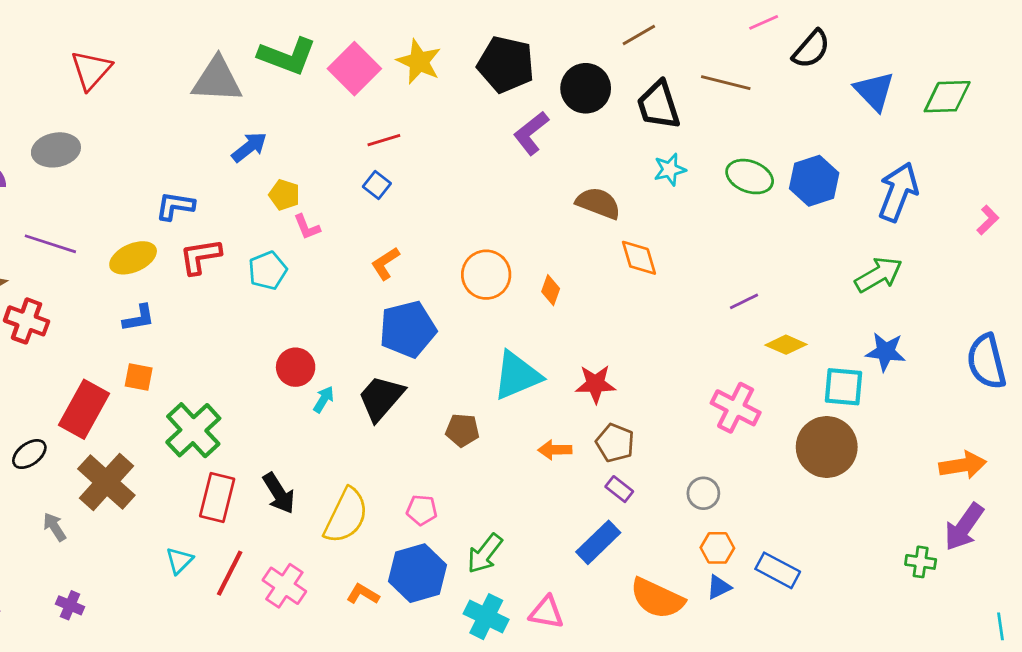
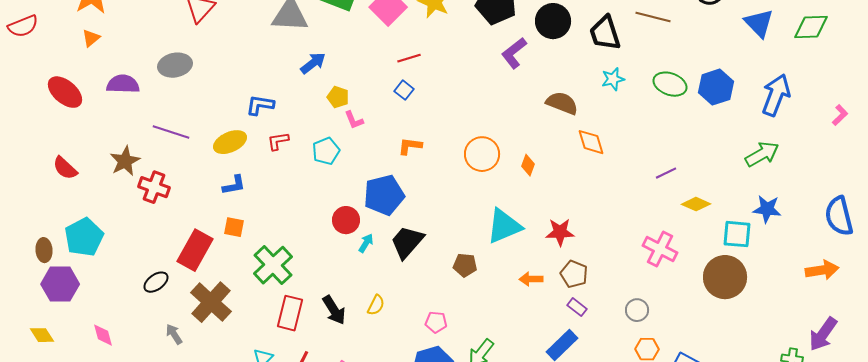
red L-shape: (200, 256) -> (278, 141), size x0.7
orange L-shape: (385, 263) -> (410, 146), turned 40
blue pentagon: (408, 329) -> (384, 195), moved
orange arrow: (963, 465) -> (822, 270), moved
yellow semicircle: (346, 516) -> (376, 305), moved, size x0.5

